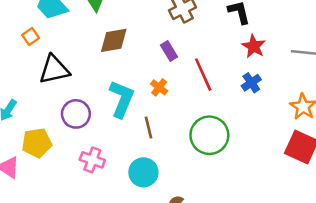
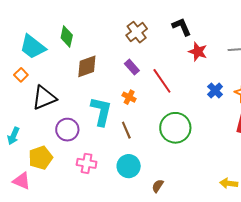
blue cross: (251, 83) -> (215, 90), moved

